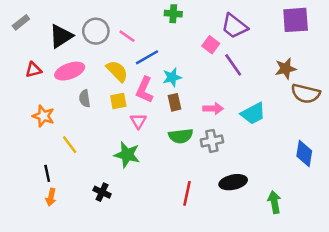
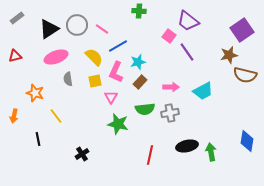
purple square: (296, 20) -> (242, 30), moved, turned -30
red triangle: (33, 70) -> (15, 56), moved
brown rectangle: (174, 102) -> (140, 82), turned 56
blue diamond: (304, 153) -> (247, 141), moved
green star: (127, 155) -> (118, 124), moved
black cross: (102, 192) -> (82, 154), turned 32
orange arrow: (51, 197) -> (14, 116), moved
green arrow: (274, 202) -> (211, 152), moved

